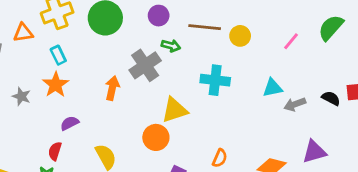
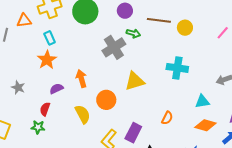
cyan cross: (215, 80) -> (177, 68), moved
orange arrow: (112, 88) -> (81, 79), moved, turned -30
cyan triangle: (273, 88) -> (202, 101), moved
gray star: (21, 96) -> (18, 87), moved
orange circle: (156, 137) -> (106, 100), moved

